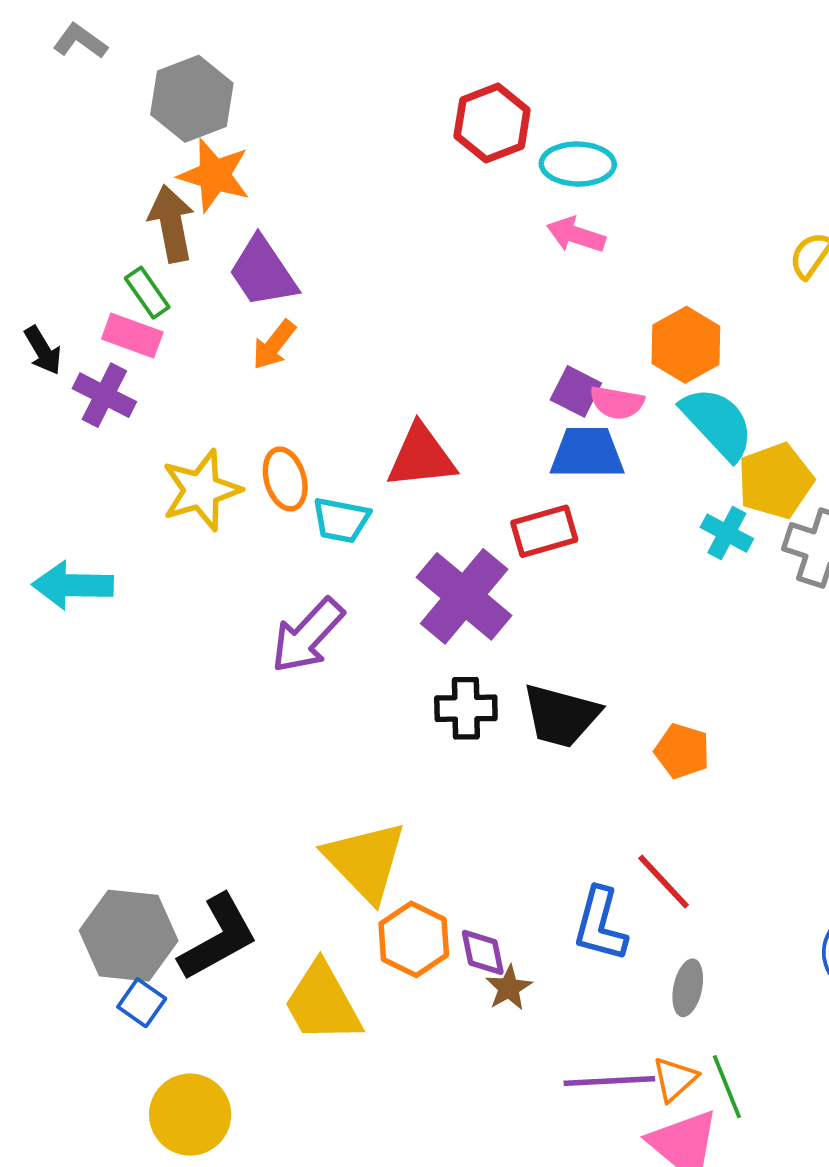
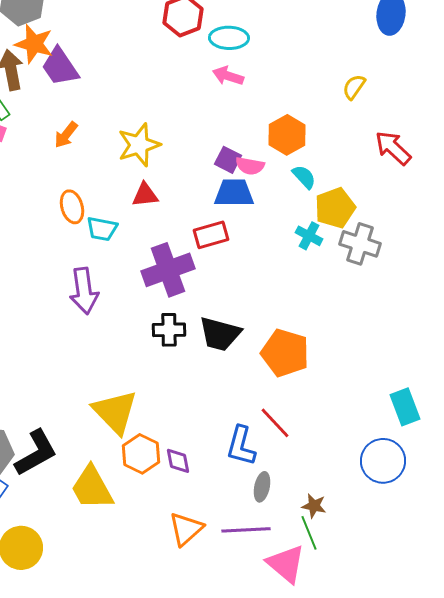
purple trapezoid: (263, 272) -> (60, 67), moved
cyan semicircle: (718, 423) -> (304, 177), size x0.6
red triangle: (421, 457) -> (145, 195), size x0.7
yellow star: (201, 490) -> (139, 145), moved
purple cross: (464, 596) -> (168, 270), turned 30
purple arrow: (308, 636) -> (84, 291), turned -51
orange pentagon: (682, 751) -> (285, 353), size x1.6
brown star: (509, 988) -> (314, 506), moved, turned -30
gray ellipse: (688, 988) -> (262, 487), moved
orange triangle: (675, 1079) -> (186, 529), moved, size x1.4

